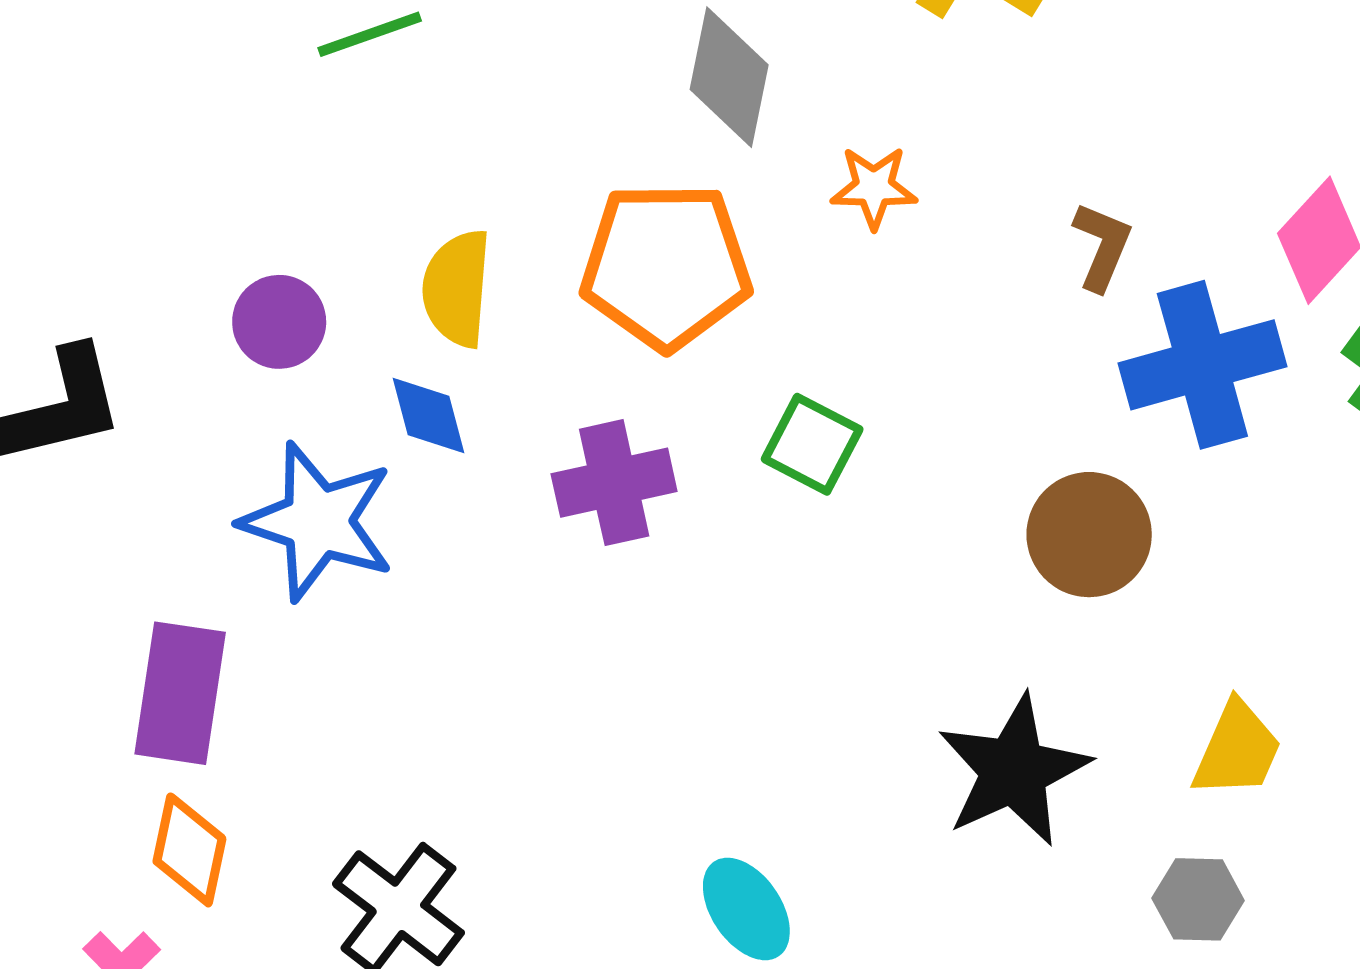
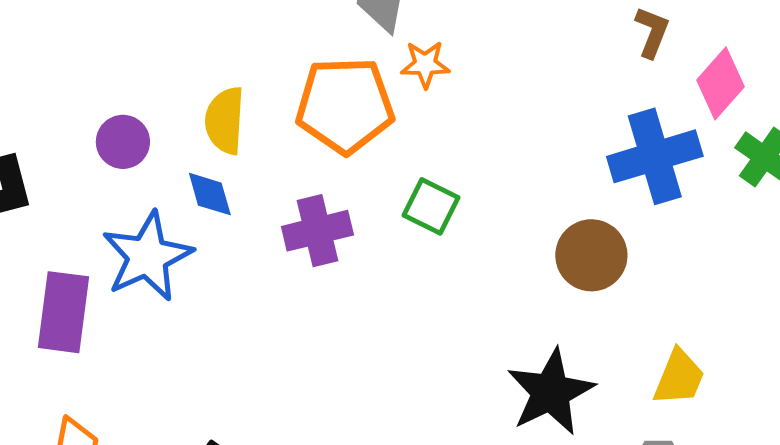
orange star: (874, 187) -> (425, 64), moved
brown L-shape: (1102, 246) -> (652, 32), moved
blue star: (318, 522) -> (147, 256), turned 30
purple rectangle: (180, 693) -> (63, 312), moved

